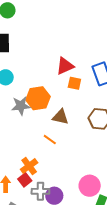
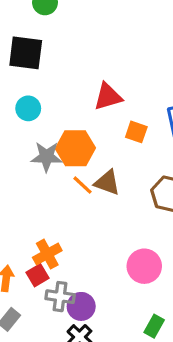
red triangle: (65, 66) -> (108, 97), moved
orange line: (50, 140) -> (83, 185), moved
pink circle: (90, 186) -> (144, 266), moved

